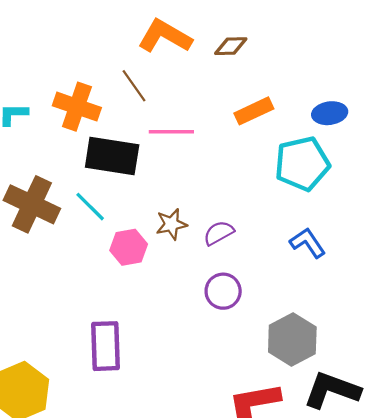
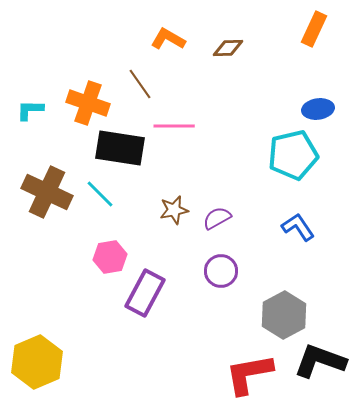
orange L-shape: (165, 36) -> (168, 39), size x0.7
orange rectangle: (254, 111) -> (314, 29), moved, turned -40
pink hexagon: (129, 247) -> (110, 257), moved
purple rectangle: (105, 346) -> (145, 293), moved, turned 30

